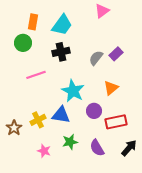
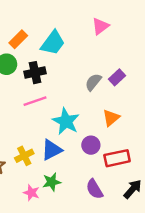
orange rectangle: (33, 22) -> (18, 39), turned 35
black cross: (61, 52) -> (35, 73), moved
pink line: (36, 75) -> (35, 101), moved
blue triangle: (61, 115) -> (52, 150), turned -36
green star: (70, 142) -> (52, 182), moved

